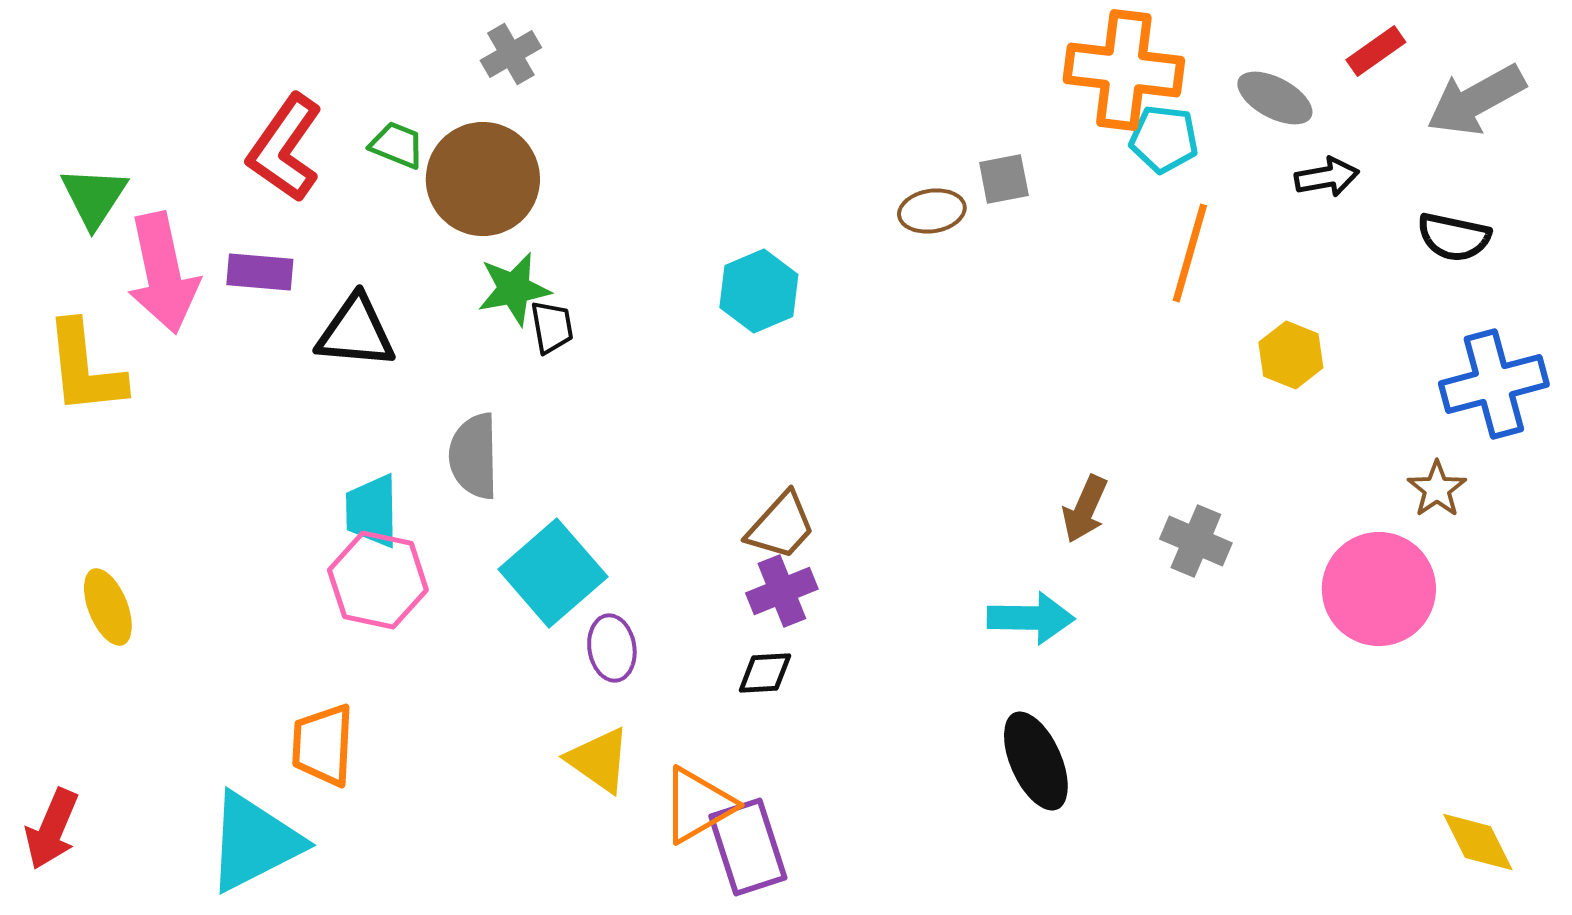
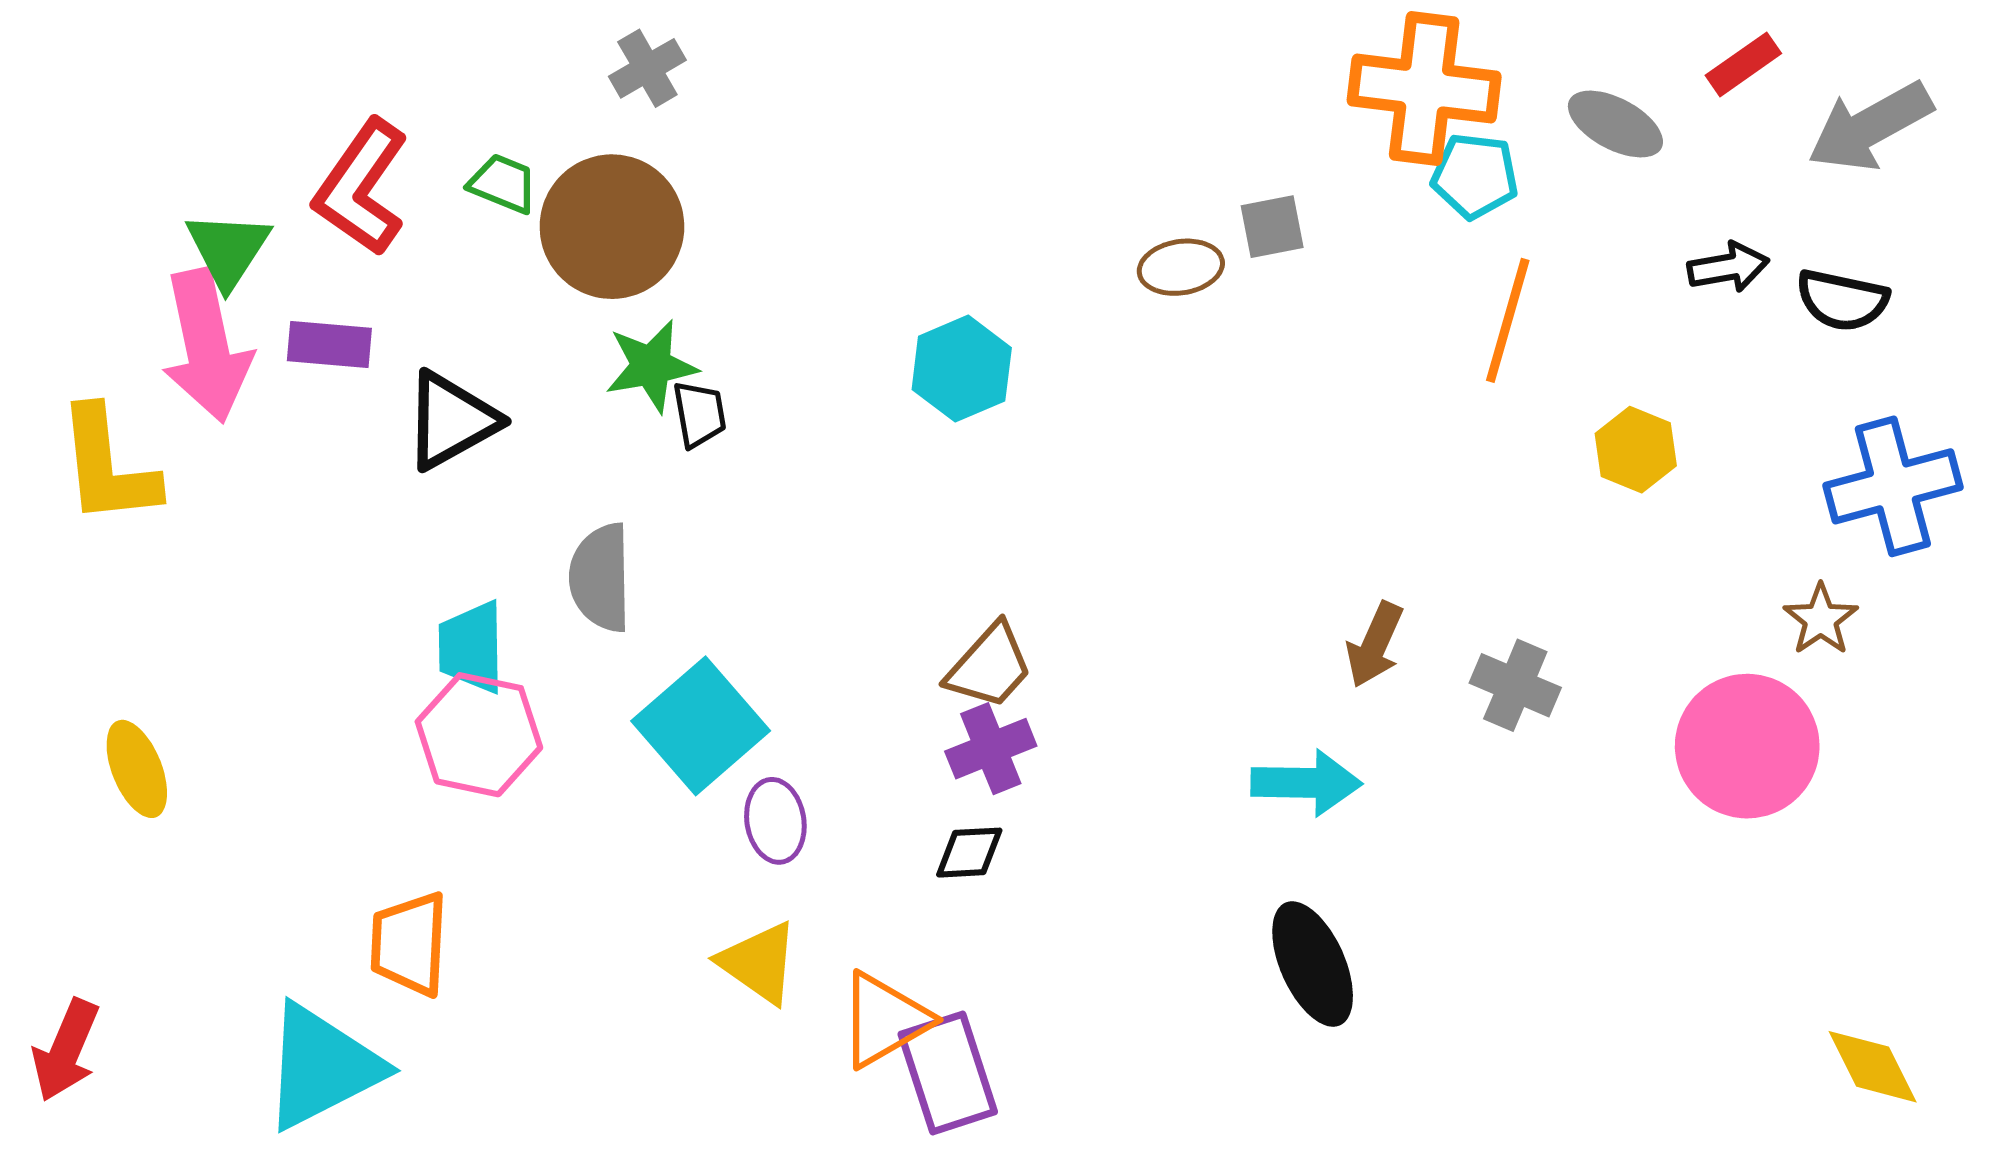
black arrow: (1327, 177) -> (1728, 267), moved
green triangle: (94, 197) -> (228, 249), moved
black triangle: (356, 332) -> (451, 420), turned -34

